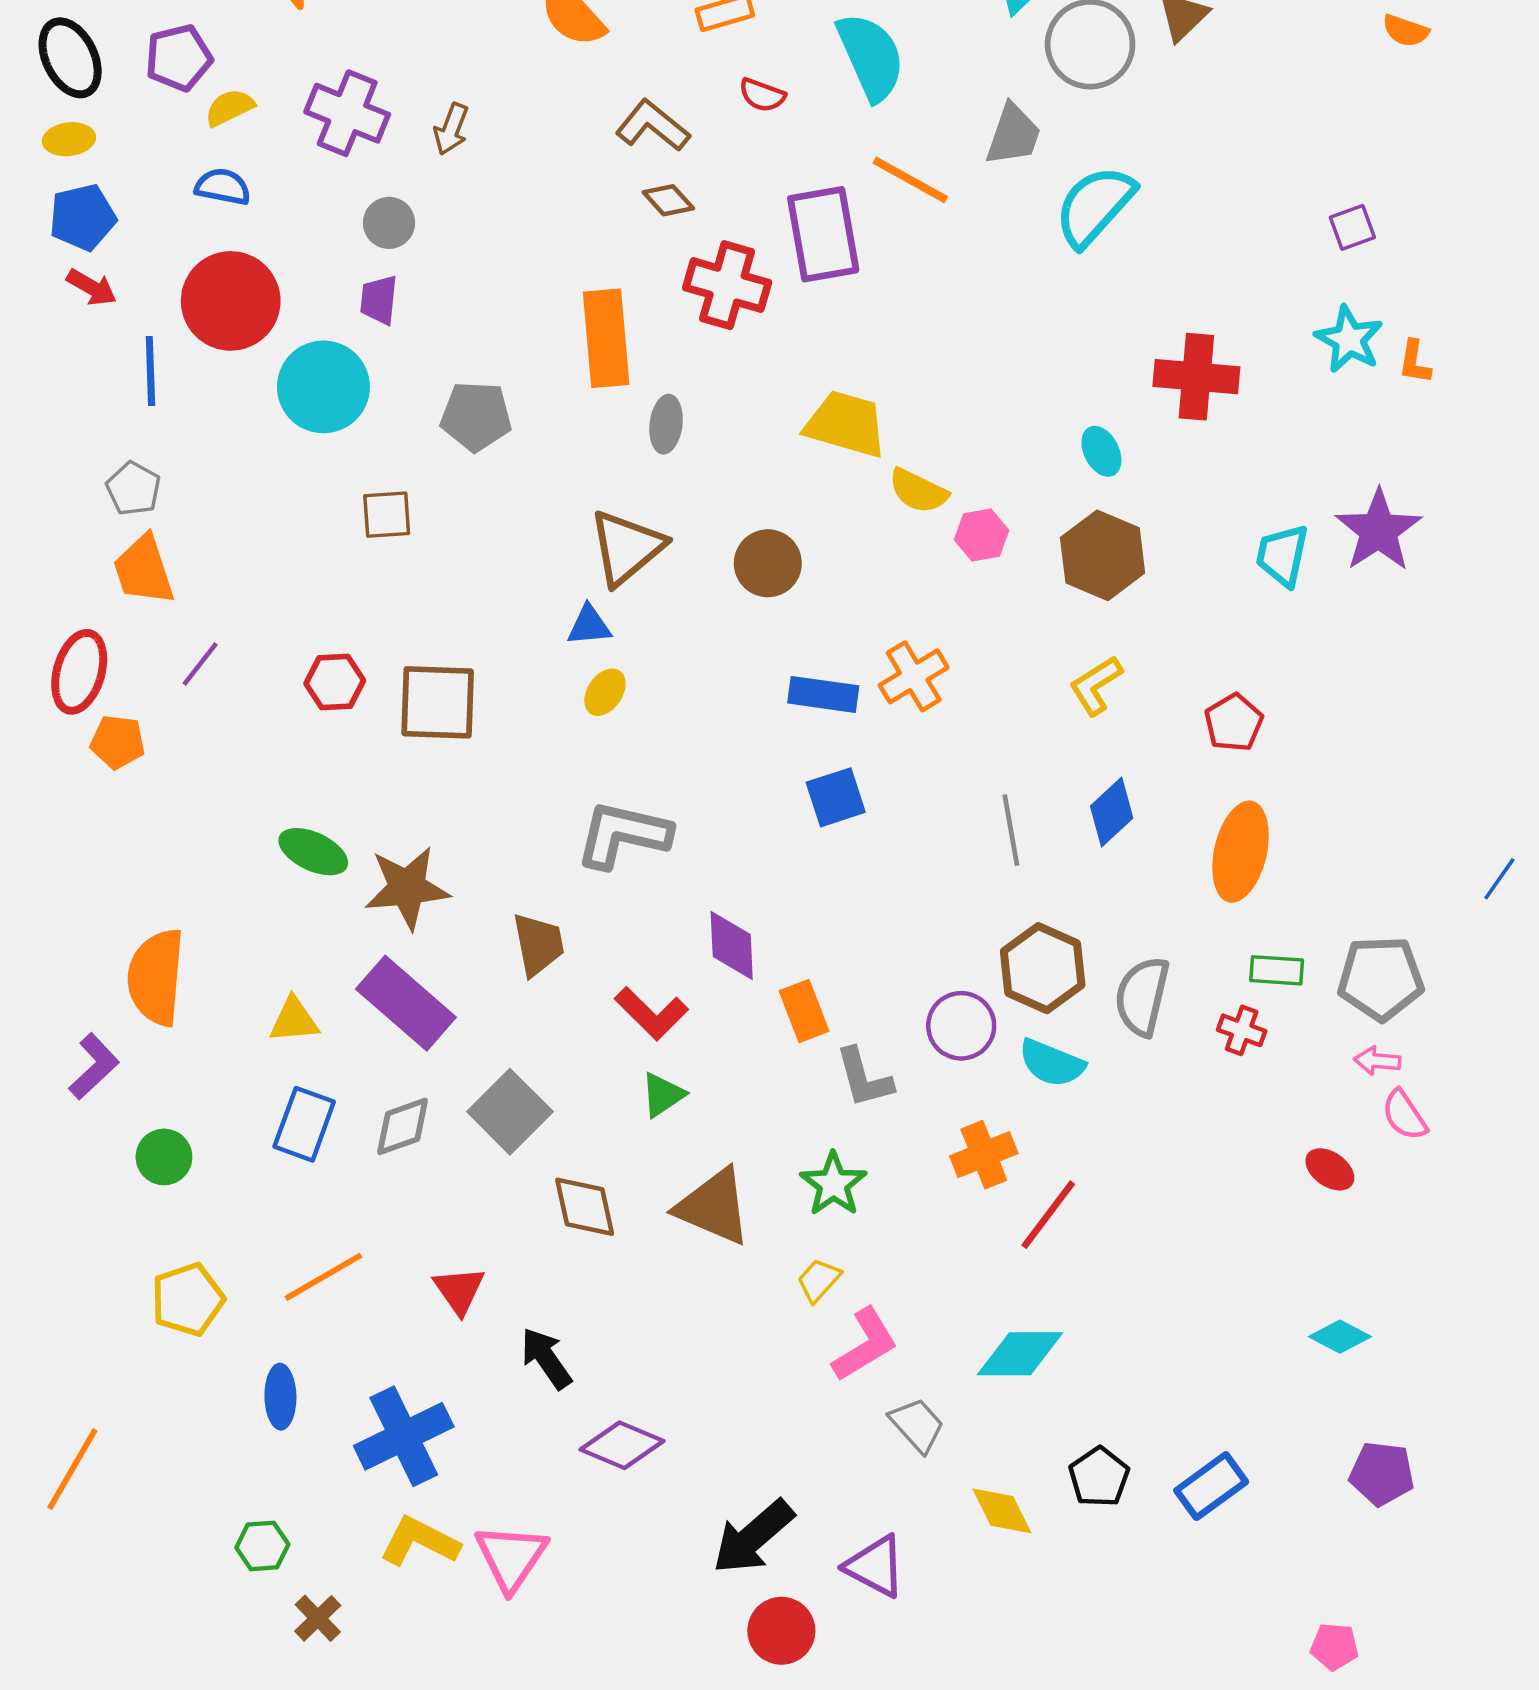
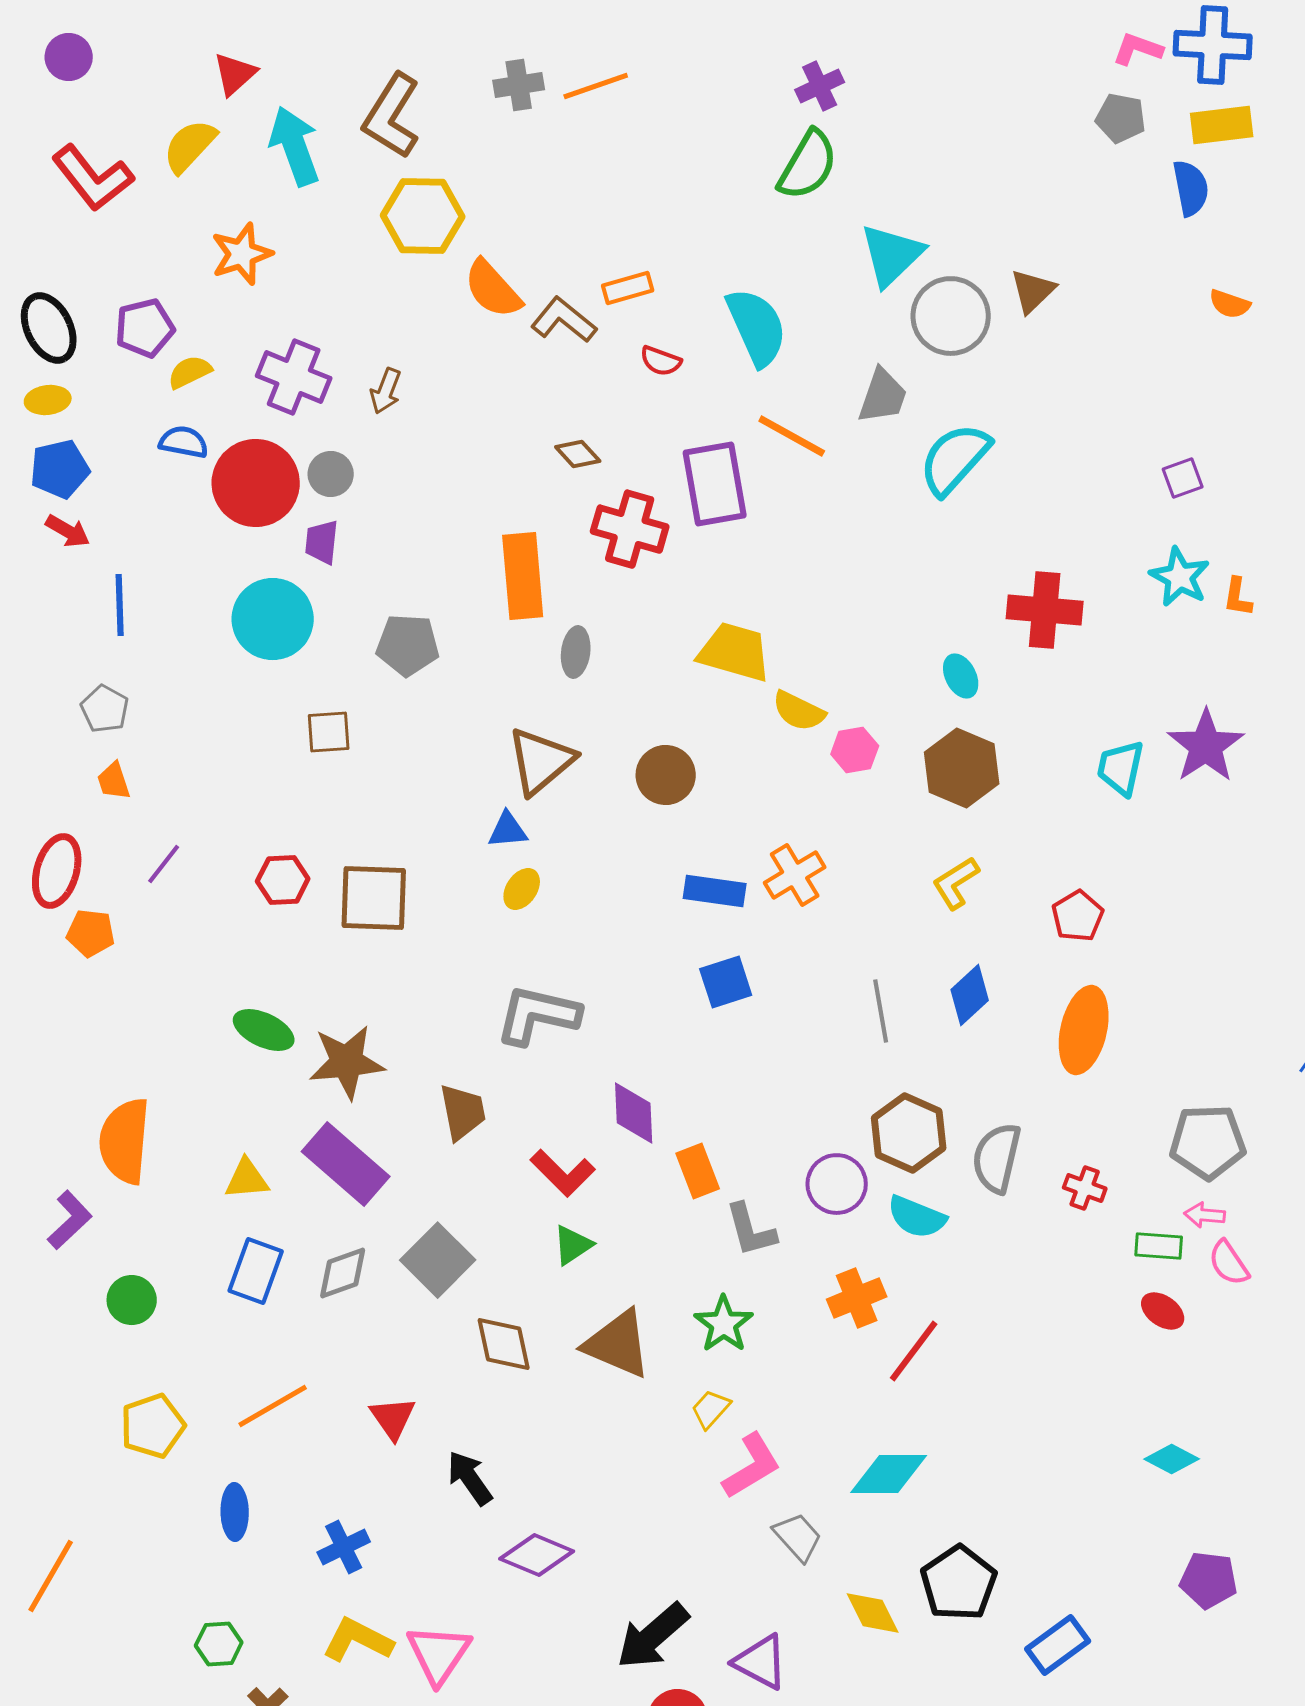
brown L-shape: (652, 126) -> (564, 320), moved
red circle: (231, 301) -> (256, 483), moved
orange trapezoid: (144, 570) -> (114, 781), size x0.6
green rectangle: (1277, 970) -> (1159, 1246), moved
blue cross: (404, 1436) -> (344, 1547), size x0.6
black pentagon: (1099, 1477) -> (959, 1583), size x1.4
blue rectangle: (1211, 1486) -> (1058, 1645), moved

